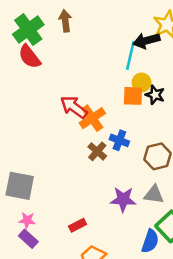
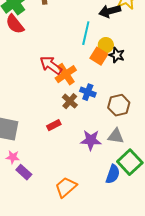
cyan line: (130, 55) -> (86, 33), moved
orange square: (133, 96) -> (99, 56), turned 30
red rectangle: (78, 225) -> (54, 125), moved
purple rectangle: (28, 239) -> (24, 172), moved

